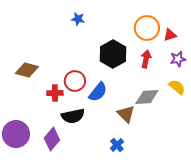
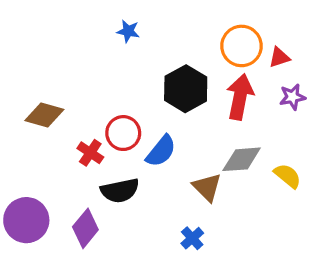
red arrow: (146, 59) -> (240, 97), size x1.5
yellow semicircle: (177, 87) -> (288, 176), moved
red cross: (55, 93) -> (90, 153), turned 35

